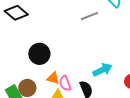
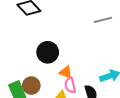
orange triangle: (53, 78) -> (66, 72), moved

